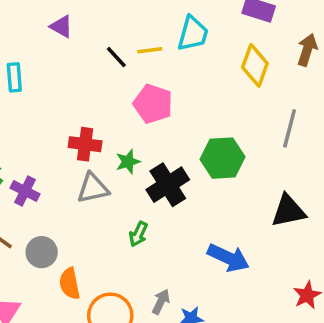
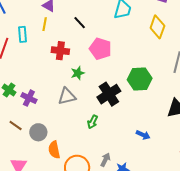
yellow line: (150, 50) -> (45, 24), moved, turned -72
red cross: (85, 144) -> (60, 51), moved
green star: (128, 162) -> (78, 73), moved
blue arrow: (228, 258) -> (143, 135), size x0.6

